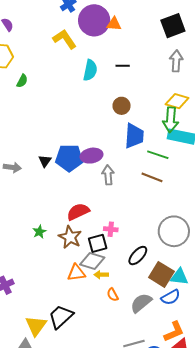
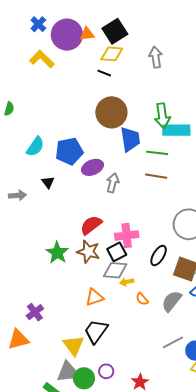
black square: (173, 26) -> (115, 31), moved
black line: (123, 66) -> (104, 73), turned 32
cyan semicircle: (90, 70) -> (35, 147), moved, turned 35
yellow diamond: (177, 101) -> (112, 54), moved
brown circle: (122, 106) -> (111, 112), size x1.8
blue pentagon: (69, 158) -> (69, 151), moved
gray arrow: (108, 175) -> (113, 183), turned 30
pink cross: (111, 229) -> (127, 235), size x1.6
green star: (39, 232) -> (57, 253), size x1.6
orange triangle: (76, 273) -> (94, 297), moved

